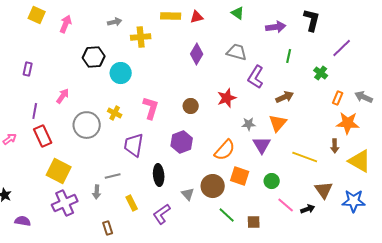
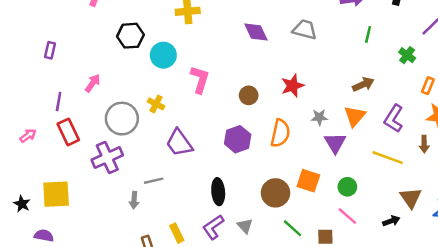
purple diamond: (197, 54) -> (256, 32), turned -55
purple L-shape: (256, 77) -> (394, 119), moved
pink L-shape: (151, 108) -> (200, 80), moved
purple trapezoid: (134, 145) -> (179, 143), turned -45
orange semicircle: (225, 150) -> (280, 133), moved, turned -30
yellow square: (59, 171) -> (56, 194), moved, turned -30
black ellipse: (159, 175) -> (218, 192), moved
gray triangle: (188, 194) -> (245, 226), moved
purple cross: (65, 203) -> (107, 158), moved
yellow rectangle: (132, 203) -> (177, 233), moved
pink line: (286, 205) -> (347, 216), moved

